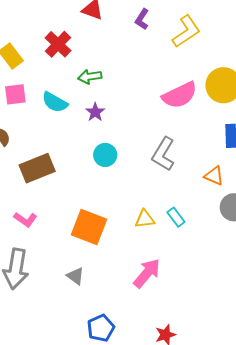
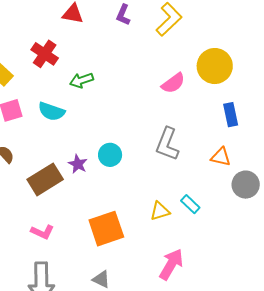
pink semicircle: (180, 95) -> (173, 83), size x0.7
purple star: (95, 112) -> (78, 164), moved
orange square: (89, 227) -> (106, 229), turned -30

